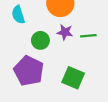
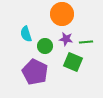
cyan semicircle: (18, 15) -> (26, 34), moved
green square: (73, 78) -> (73, 62), moved

